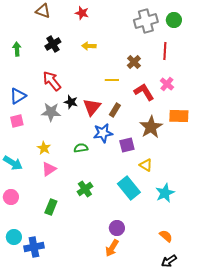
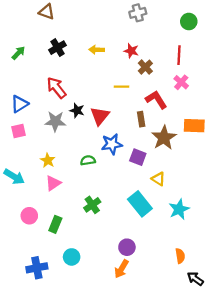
red star: (82, 13) -> (131, 51), moved
gray cross: (146, 21) -> (138, 13), moved, size x0.7
green arrow: (17, 49) -> (18, 53), turned 48
pink cross: (167, 84) -> (181, 82), moved
brown rectangle: (115, 110) -> (141, 119), moved, turned -40
purple square: (127, 145) -> (138, 157), turned 35
pink circle: (11, 197) -> (29, 216), moved
orange semicircle: (166, 236) -> (180, 256), turned 40
cyan circle: (14, 237) -> (72, 257), moved
black arrow: (169, 261) -> (195, 279), moved, turned 70

